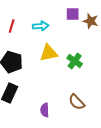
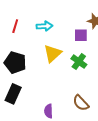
purple square: (73, 14) -> (81, 35), moved
yellow triangle: (49, 53) -> (53, 53), turned -30

